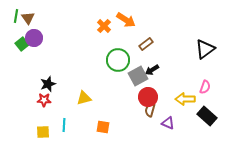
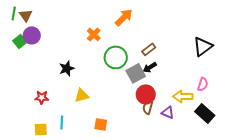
orange arrow: (126, 20) -> (124, 17), turned -78
orange cross: (104, 26) -> (94, 34), moved
brown rectangle: (146, 44) -> (149, 49), moved
black star: (48, 84) -> (67, 68), moved
purple triangle: (168, 123) -> (168, 112), moved

